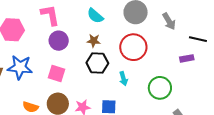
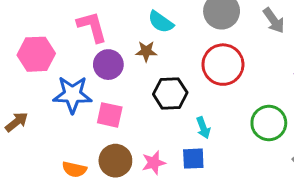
brown star: (94, 41) -> (146, 51), moved
blue star: (20, 67) -> (72, 95), moved
cyan arrow: (123, 79) -> (203, 128), moved

